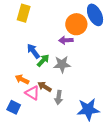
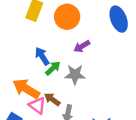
orange circle: (76, 24) -> (67, 17), moved
purple arrow: (66, 40) -> (82, 46), turned -32
orange arrow: (22, 79) -> (26, 89), size x1.6

